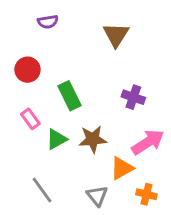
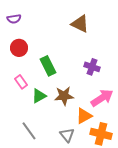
purple semicircle: (48, 22) -> (14, 19), moved
brown triangle: (116, 35) -> (80, 24), turned -36
orange cross: (146, 194) -> (101, 134), size x1.5

